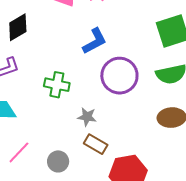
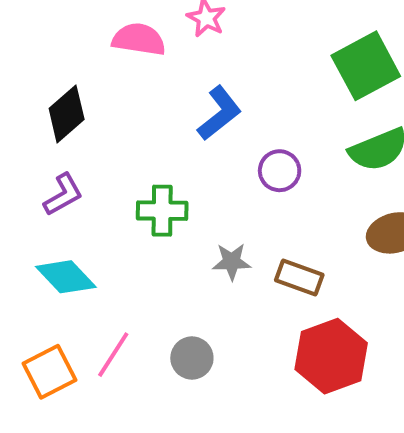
purple circle: (119, 76) -> (280, 171), size x0.6
brown rectangle: (96, 144) -> (299, 277), moved

